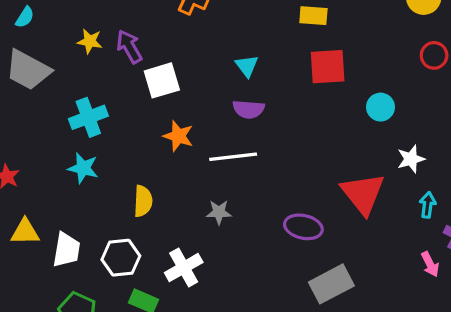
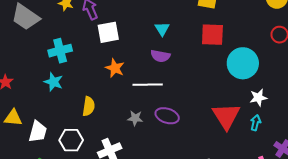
cyan circle: (381, 107) -> (243, 63), size x1.8
cyan arrow: (428, 205) -> (256, 123), moved
purple ellipse: (303, 227) -> (167, 116), moved

